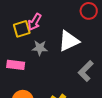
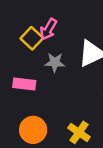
yellow square: (22, 29) -> (32, 38), turned -30

